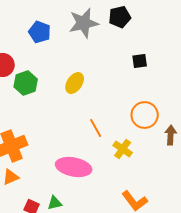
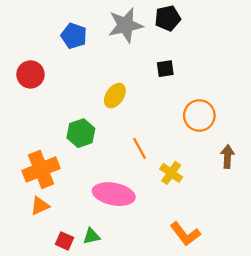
black square: (140, 61) -> (165, 69), moved
green hexagon: (26, 83) -> (81, 133), moved
orange circle: (145, 115) -> (199, 116), moved

